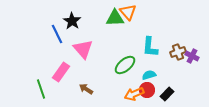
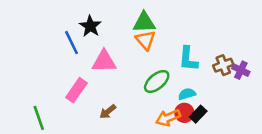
orange triangle: (128, 12) -> (145, 40), moved
pink triangle: (83, 49) -> (104, 61), turned -50
green line: (41, 89) -> (39, 118), moved
brown arrow: (86, 89) -> (108, 112), turned -72
black rectangle: (167, 94) -> (198, 114), moved

